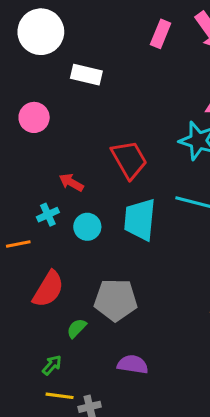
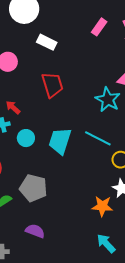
red trapezoid: (129, 160) -> (52, 85), moved
red arrow: (71, 182) -> (13, 107), moved

